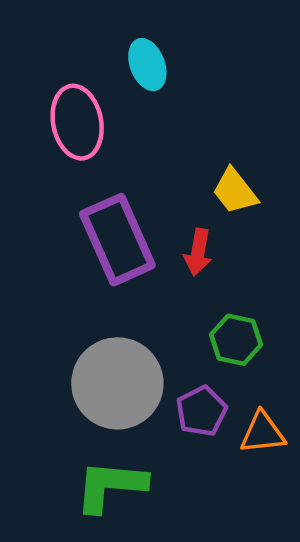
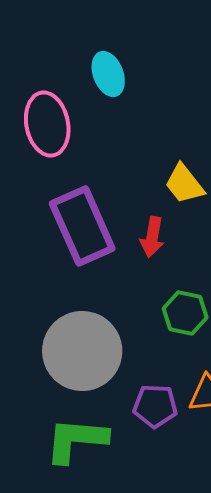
purple pentagon: (201, 411) -> (155, 406), moved, turned 30

